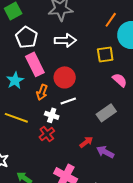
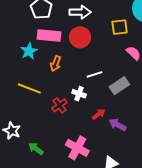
pink rectangle: (35, 64) -> (49, 35), turned -60
red circle: (65, 77) -> (80, 37), moved
white line: (68, 101) -> (95, 74), moved
white cross: (52, 115) -> (79, 94), moved

